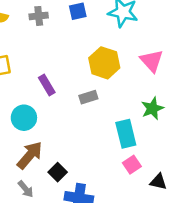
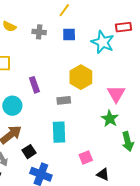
pink triangle: (152, 61) -> (116, 94), moved
green star: (152, 108) -> (110, 119), turned -30
cyan rectangle: (126, 134) -> (59, 132), moved

